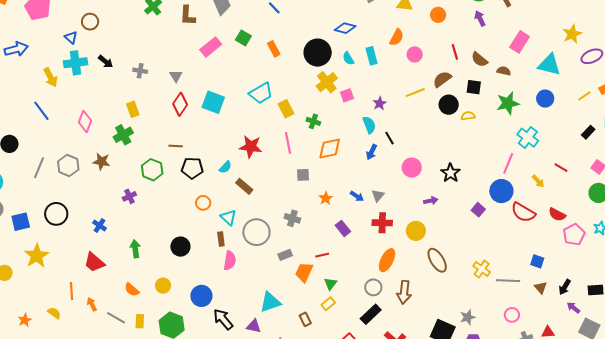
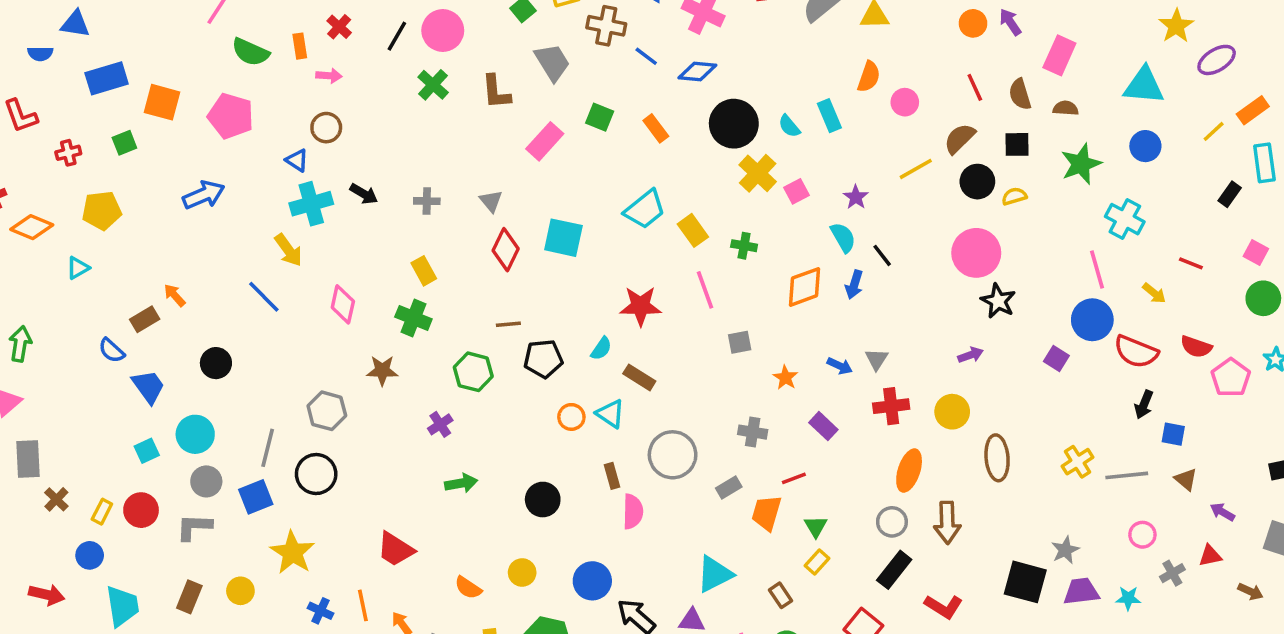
orange circle: (438, 15) -> (973, 23), moved
blue diamond: (345, 28) -> (697, 71), moved
pink rectangle: (520, 42) -> (1059, 55), moved
brown semicircle: (479, 59) -> (1020, 94), turned 42
yellow arrow: (51, 77) -> (288, 250), moved
green cross: (123, 135) -> (413, 318), turned -30
orange diamond: (330, 148) -> (805, 287), moved
pink line: (508, 163) -> (1097, 269), turned -30
gray hexagon: (68, 166) -> (327, 411), moved
gray line: (39, 168) -> (268, 448), moved
pink circle: (412, 168) -> (976, 253), moved, size x1.4
cyan triangle: (228, 217) -> (610, 414), moved
gray cross: (292, 218) -> (753, 432), moved
blue cross: (100, 226) -> (320, 611), moved
green arrow: (135, 249) -> (461, 483), moved, turned 96
brown ellipse: (437, 260) -> (997, 458), turned 35
yellow cross: (482, 269) -> (1078, 462), turned 30
black arrow: (565, 287) -> (1144, 404), moved
purple arrow: (573, 308) -> (1222, 512), moved

